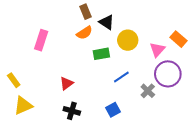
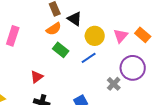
pink triangle: (157, 50) -> (121, 36), moved
green rectangle: (101, 54) -> (61, 50), moved, turned 49
blue line: (121, 77) -> (89, 58), moved

